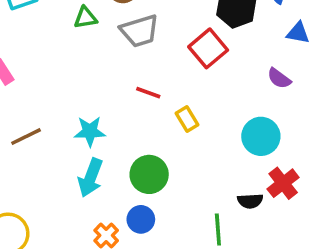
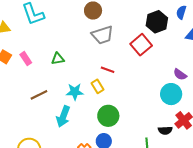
green triangle: (85, 18) -> (58, 59), moved
purple semicircle: (279, 78) -> (180, 74), moved
yellow rectangle: (187, 119) -> (98, 86), moved
cyan arrow: (91, 178) -> (63, 116), moved

